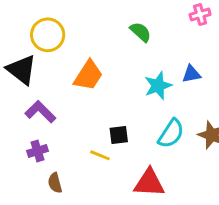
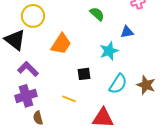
blue triangle: (191, 74) -> (127, 32), moved
black square: (119, 135) -> (84, 74), moved
purple cross: (37, 151) -> (26, 96), size x1.5

